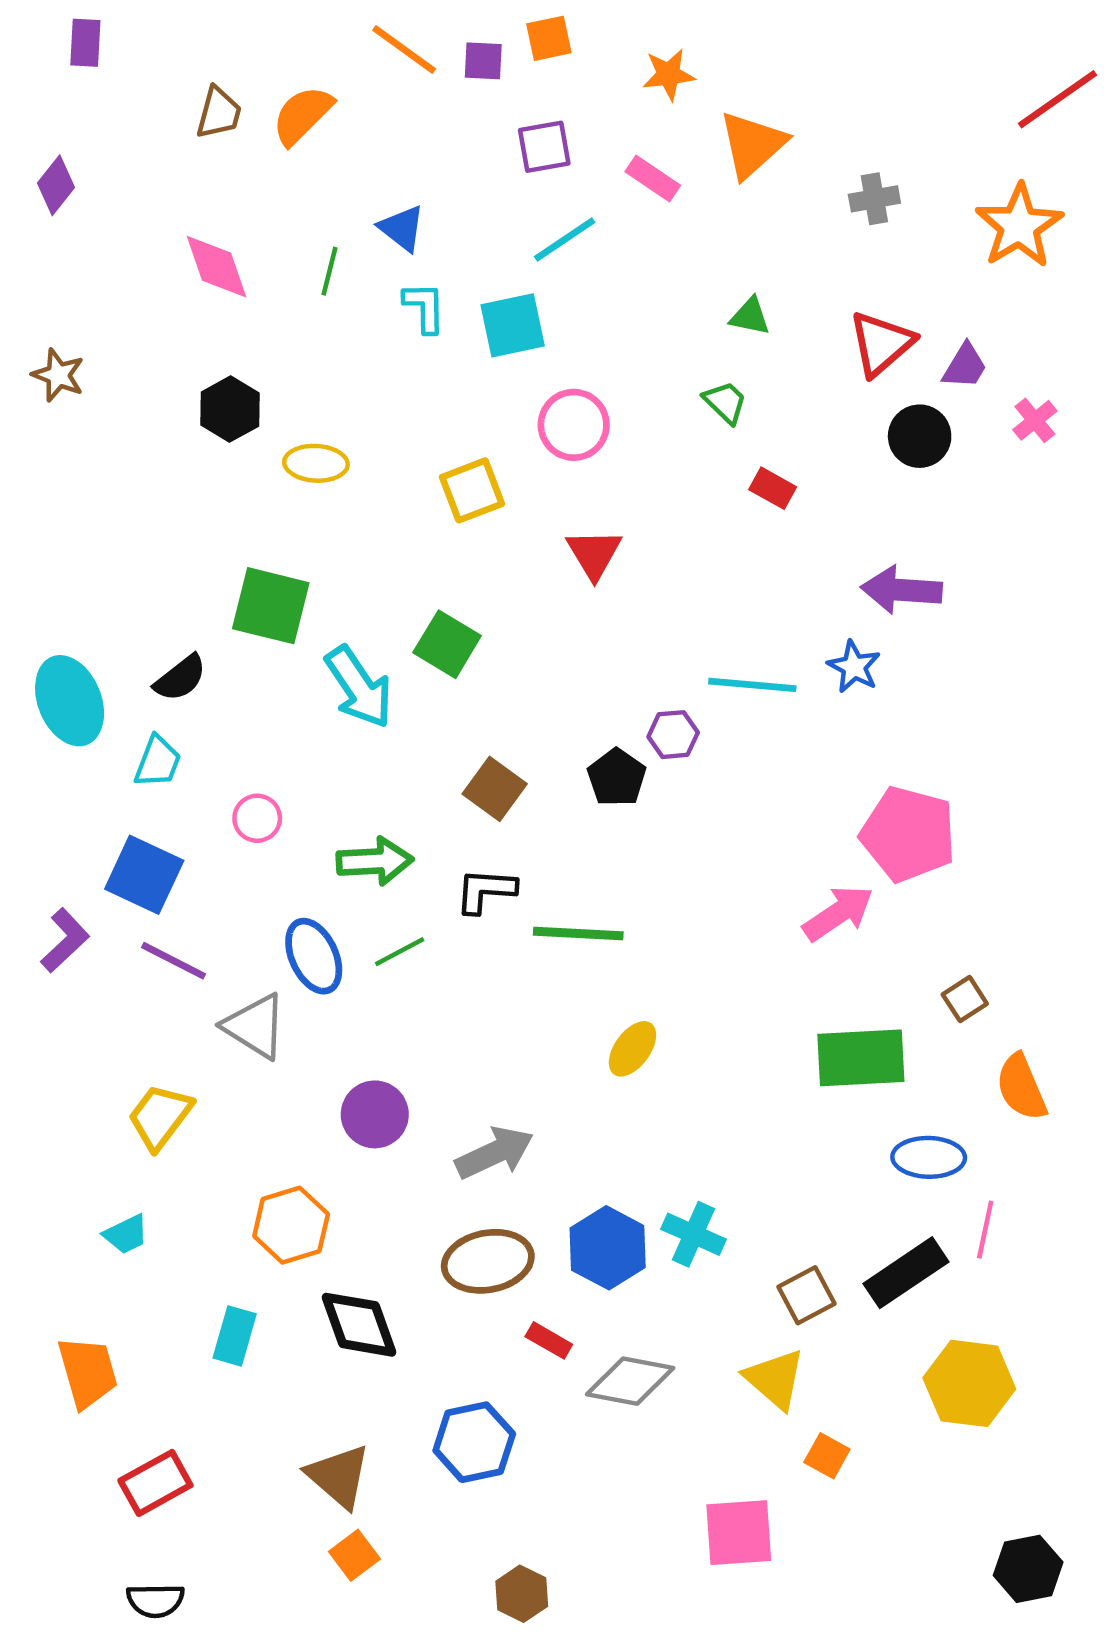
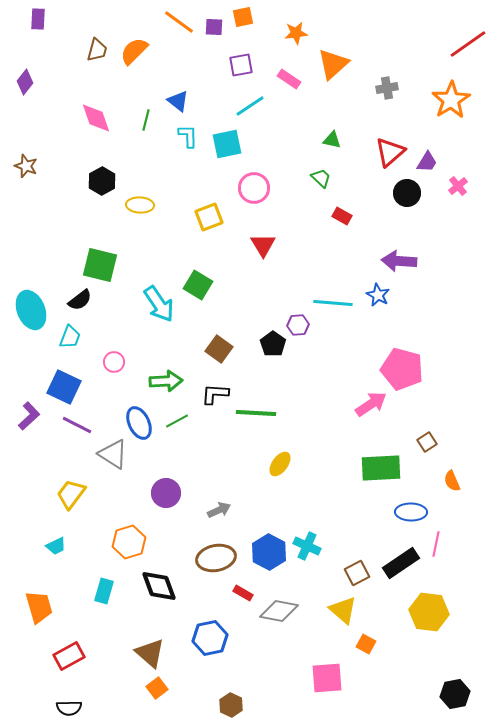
green square: (271, 606) -> (100, 265), moved
orange semicircle: (1021, 1087) -> (452, 481), size x0.7
gray arrow: (495, 1153) -> (219, 510), size x0.7

